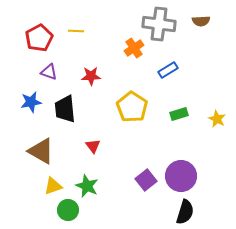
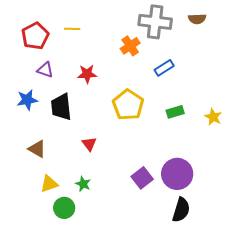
brown triangle: (41, 151) -> (37, 149), size x0.7
green star: (87, 186) -> (83, 184), size x0.7

